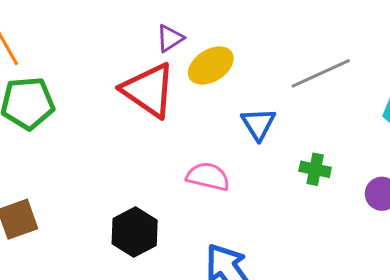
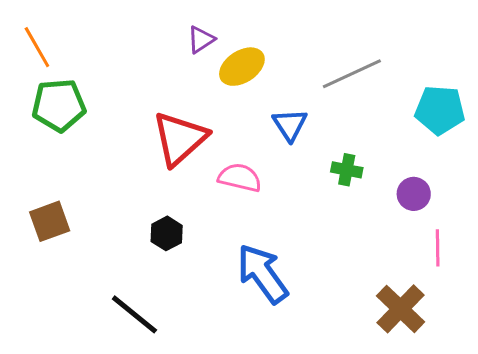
red triangle: (149, 90) -> (180, 138), moved, turned 44
black hexagon: (135, 232) -> (167, 233), size x0.7

